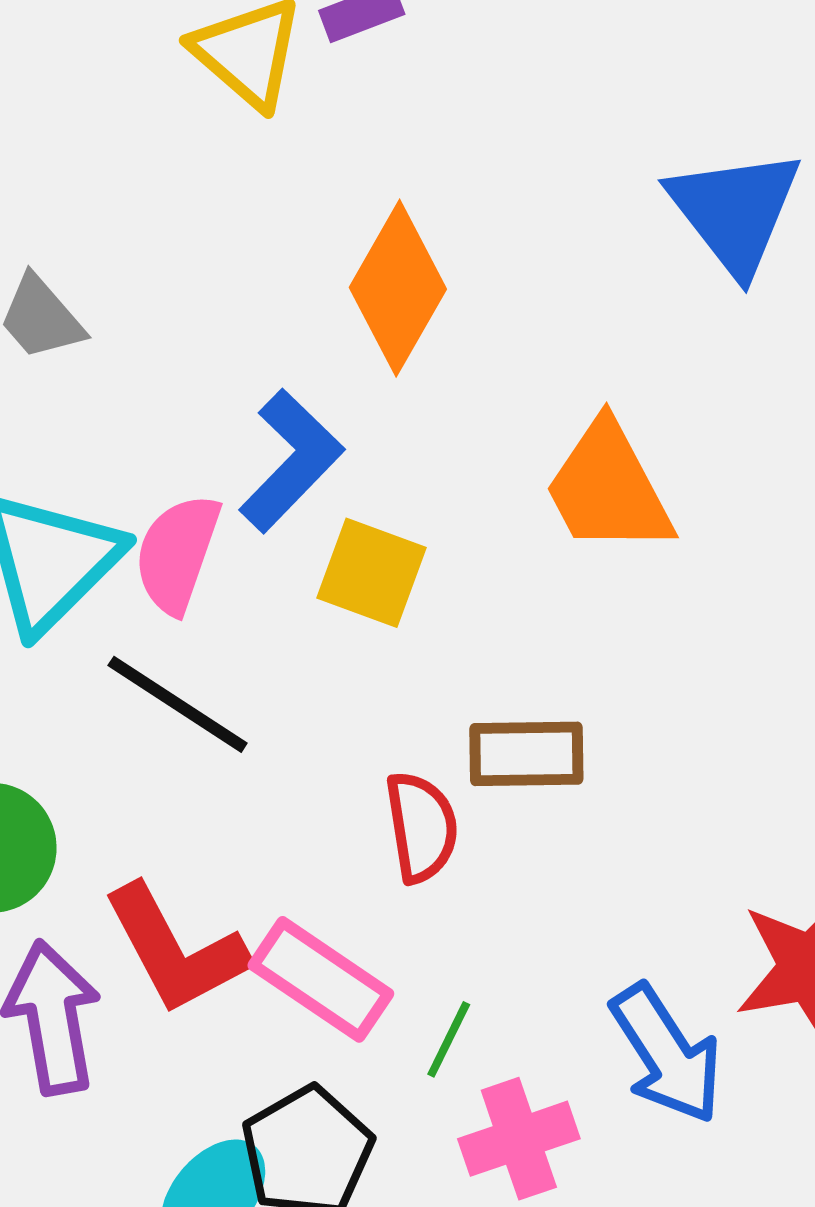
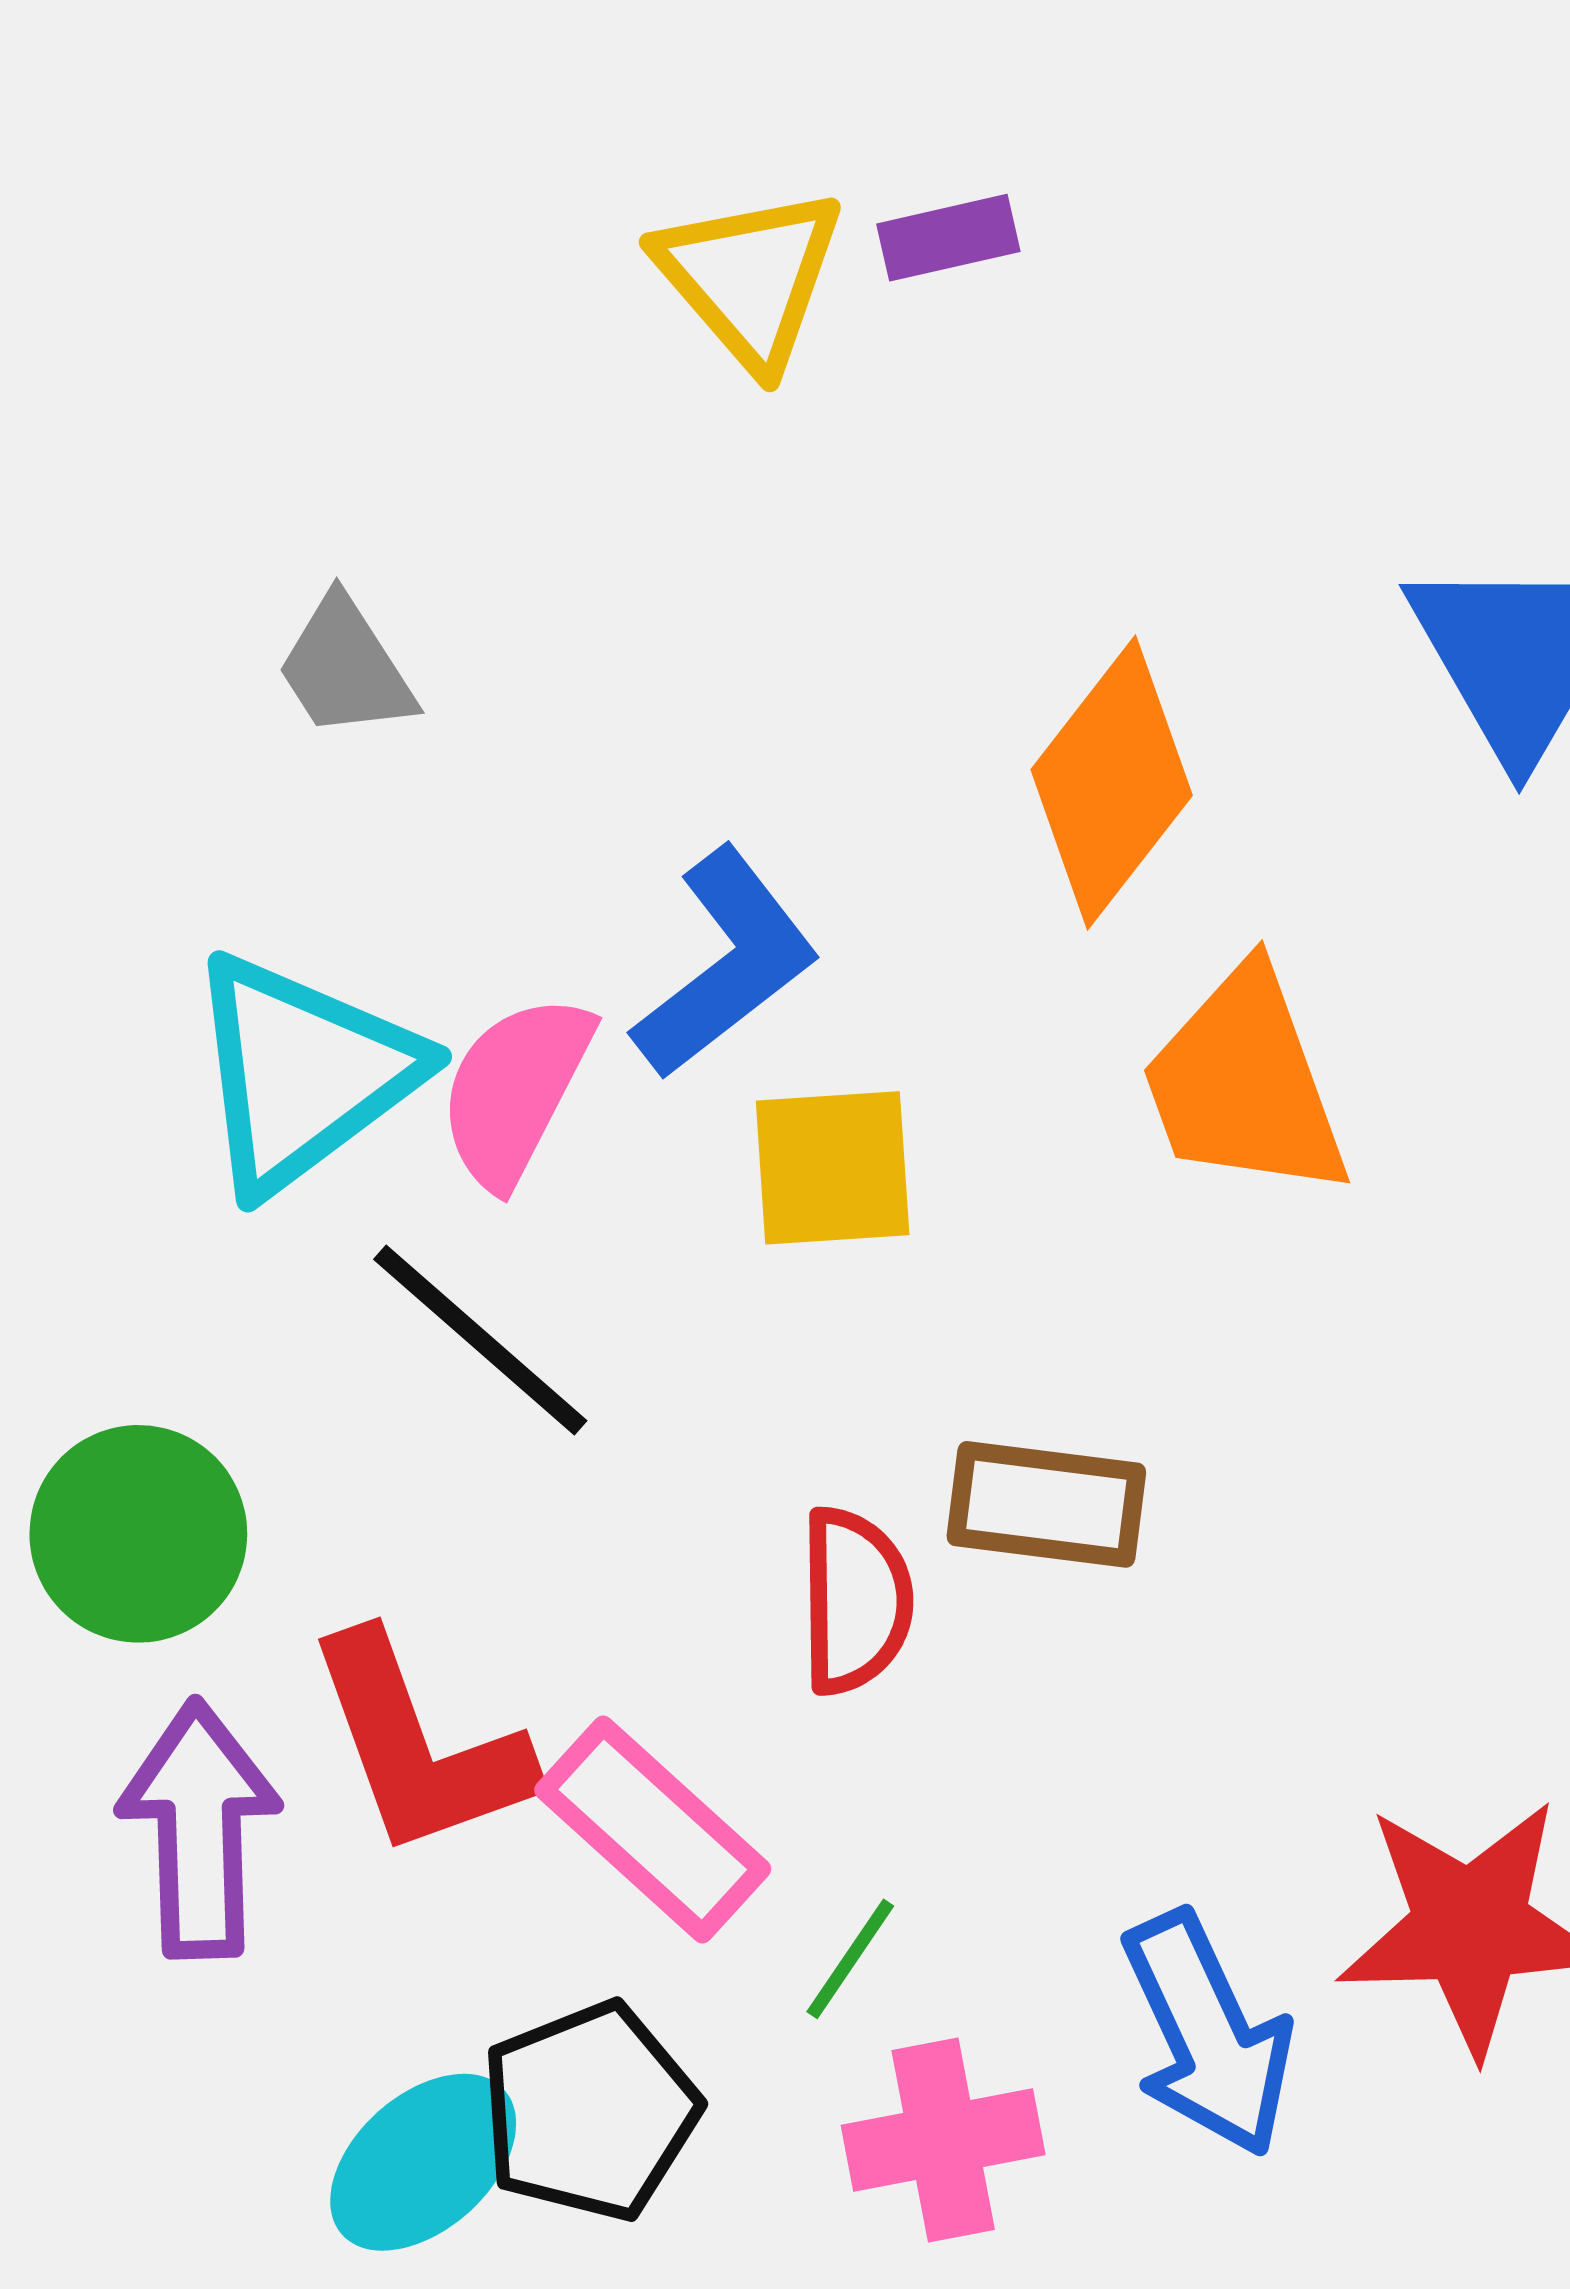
orange diamond: (398, 288) -> (1112, 782), moved
yellow square: (372, 573) -> (833, 1168), turned -32

